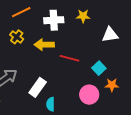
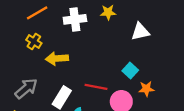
yellow arrow: (44, 45) -> (57, 58), moved
red line: (69, 58) -> (96, 87), moved

